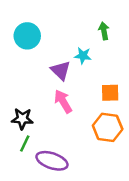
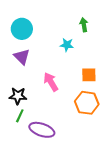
purple triangle: (61, 70) -> (22, 57), moved

